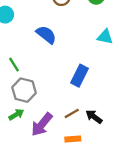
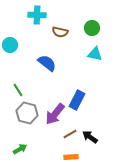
cyan triangle: (105, 37) -> (95, 54), moved
green arrow: (16, 115) -> (20, 149), moved
purple arrow: (42, 125) -> (55, 114), moved

